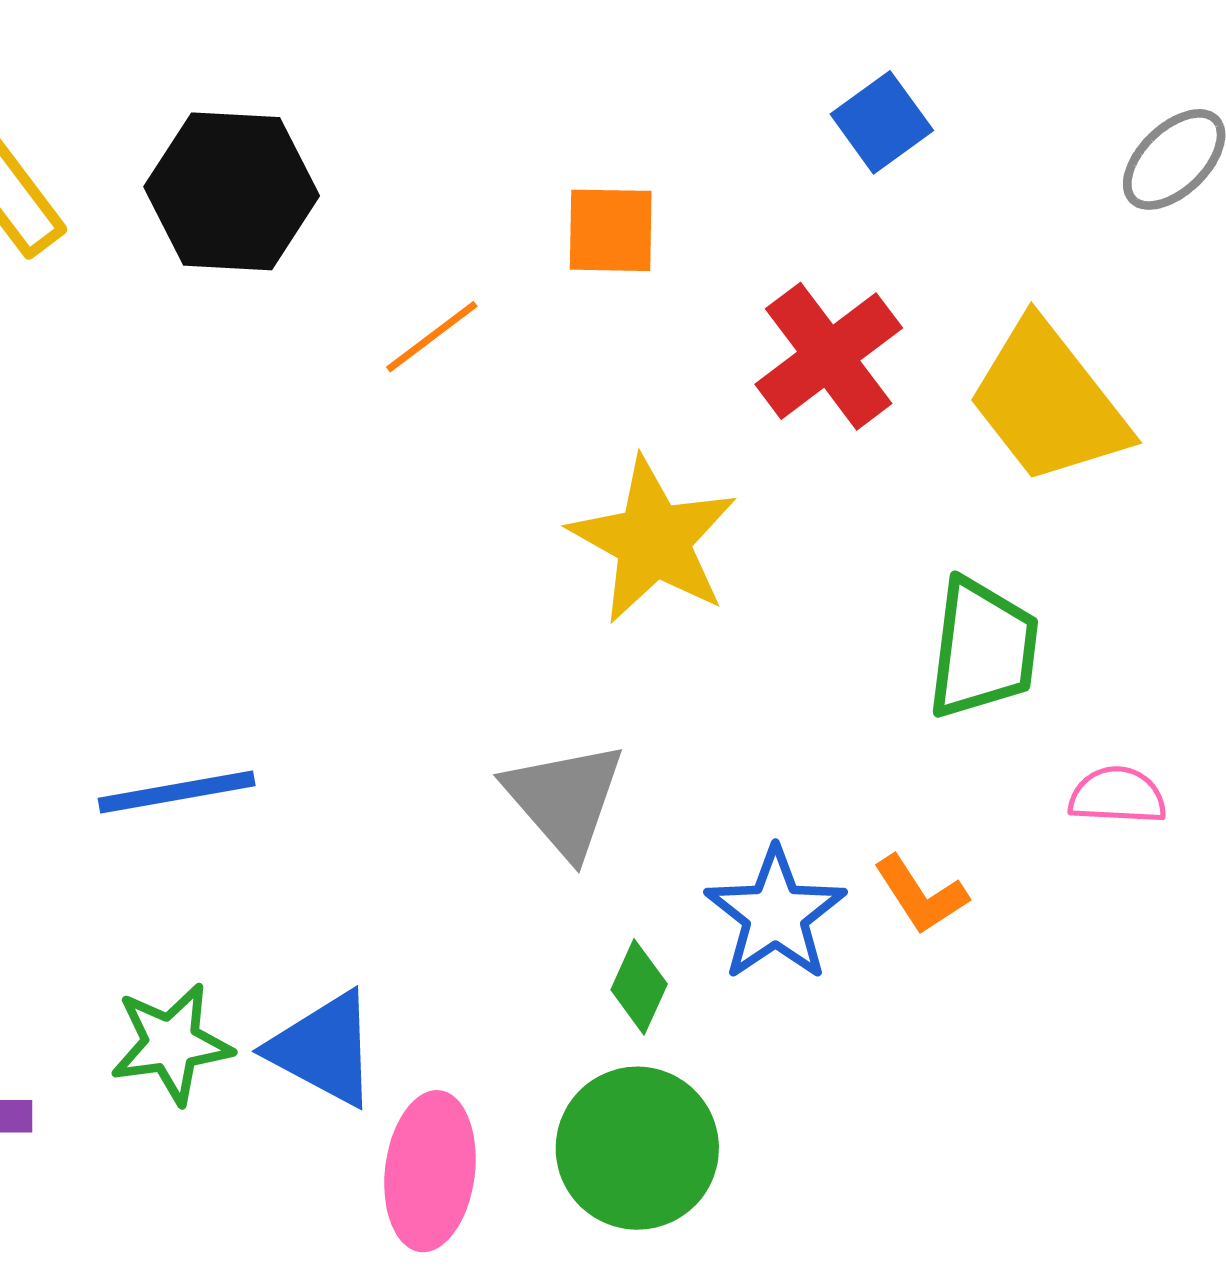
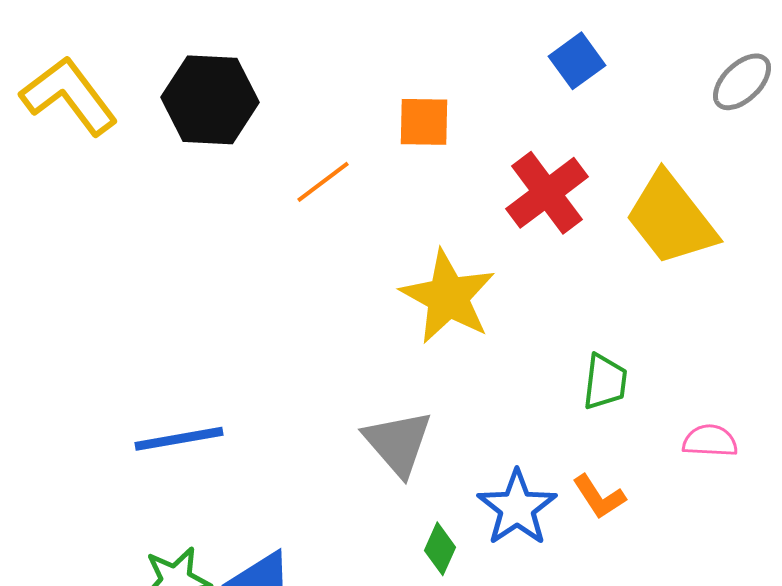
green trapezoid: (983, 648) -> (605, 382), moved, size x0.7

